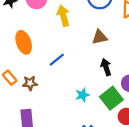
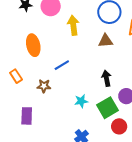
brown triangle: (100, 37) -> (105, 41), moved
brown star: (30, 83) -> (44, 86), moved

